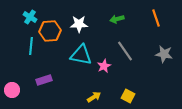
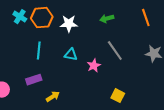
orange hexagon: (50, 31) -> (42, 18), moved
cyan line: (31, 46) -> (39, 51), moved
cyan triangle: (81, 55) -> (71, 55), size x0.6
yellow arrow: (94, 97) -> (53, 97), moved

